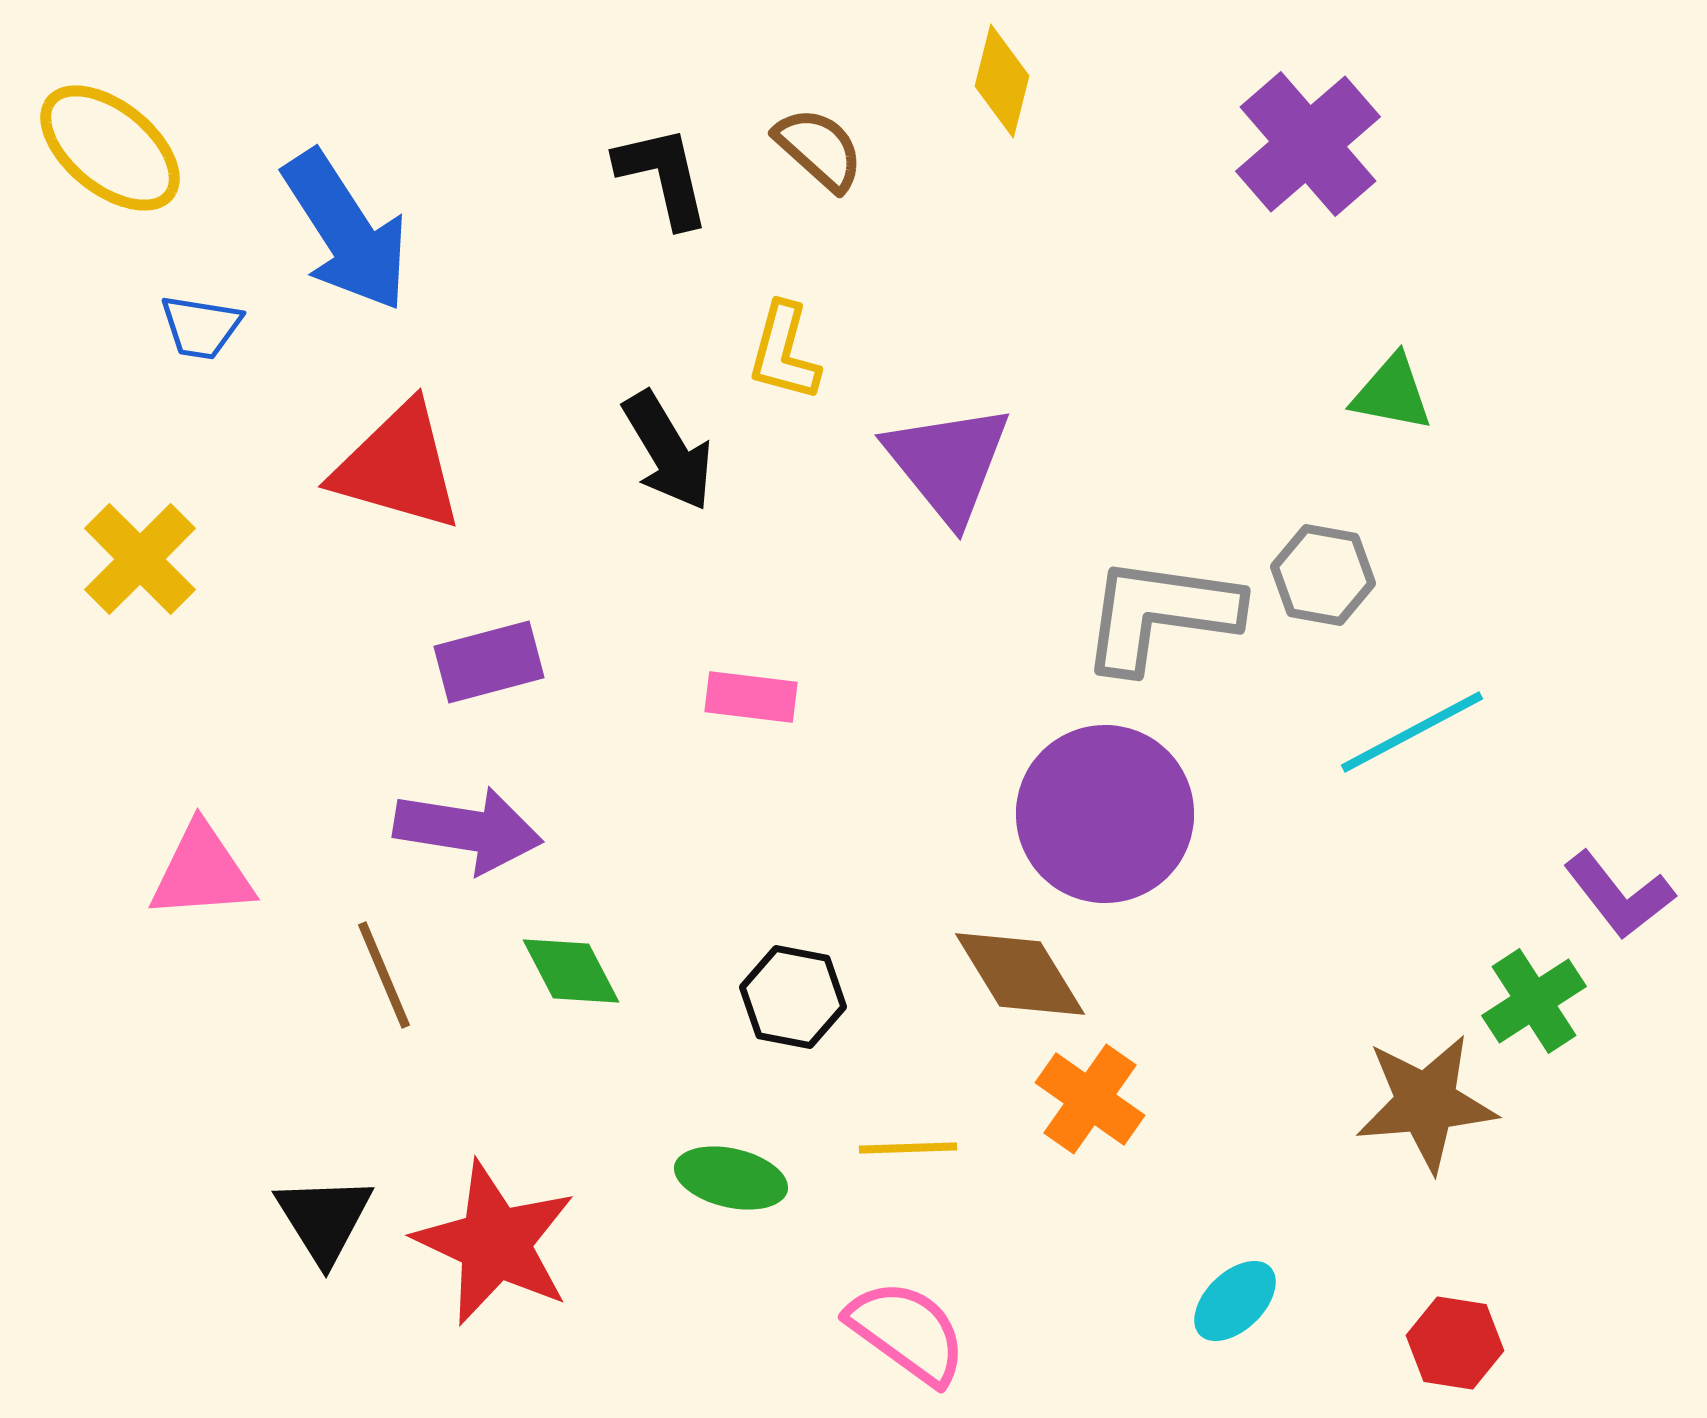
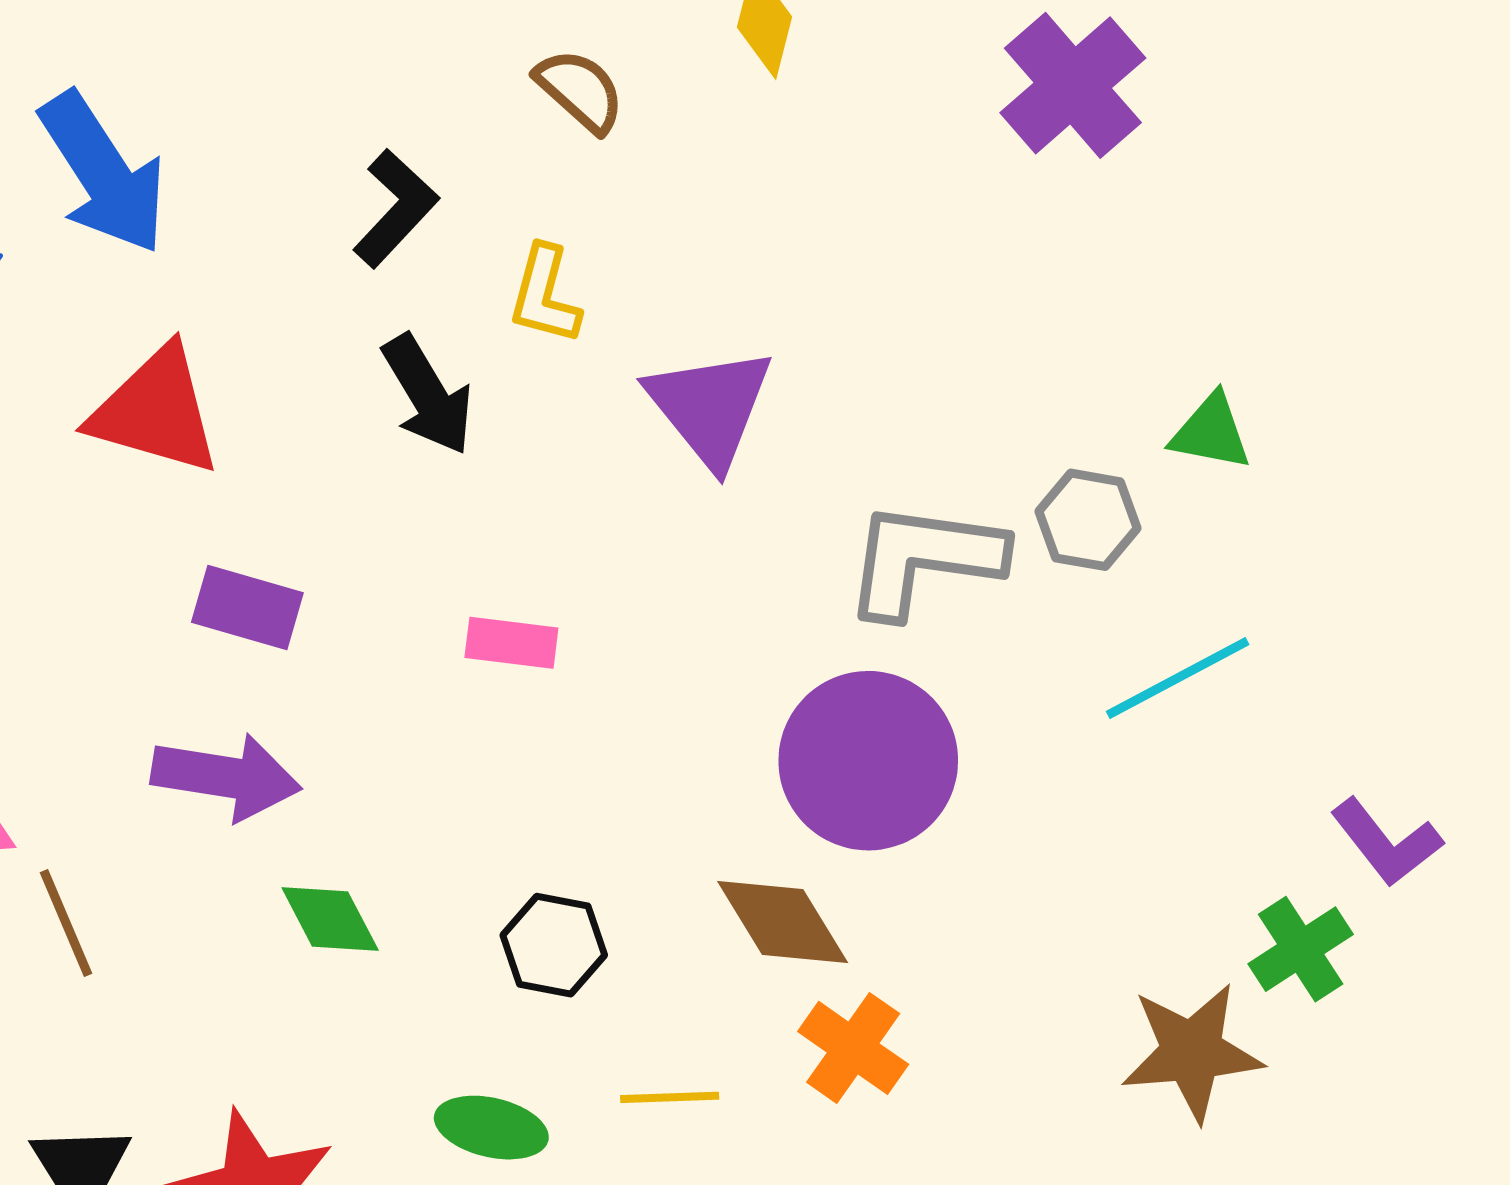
black L-shape: (663, 176) -> (396, 208), moved, turned 56
green triangle: (1392, 393) -> (1211, 432), moved
purple rectangle: (489, 662) -> (247, 607), turned 31
brown line: (384, 975) -> (66, 923), moved

